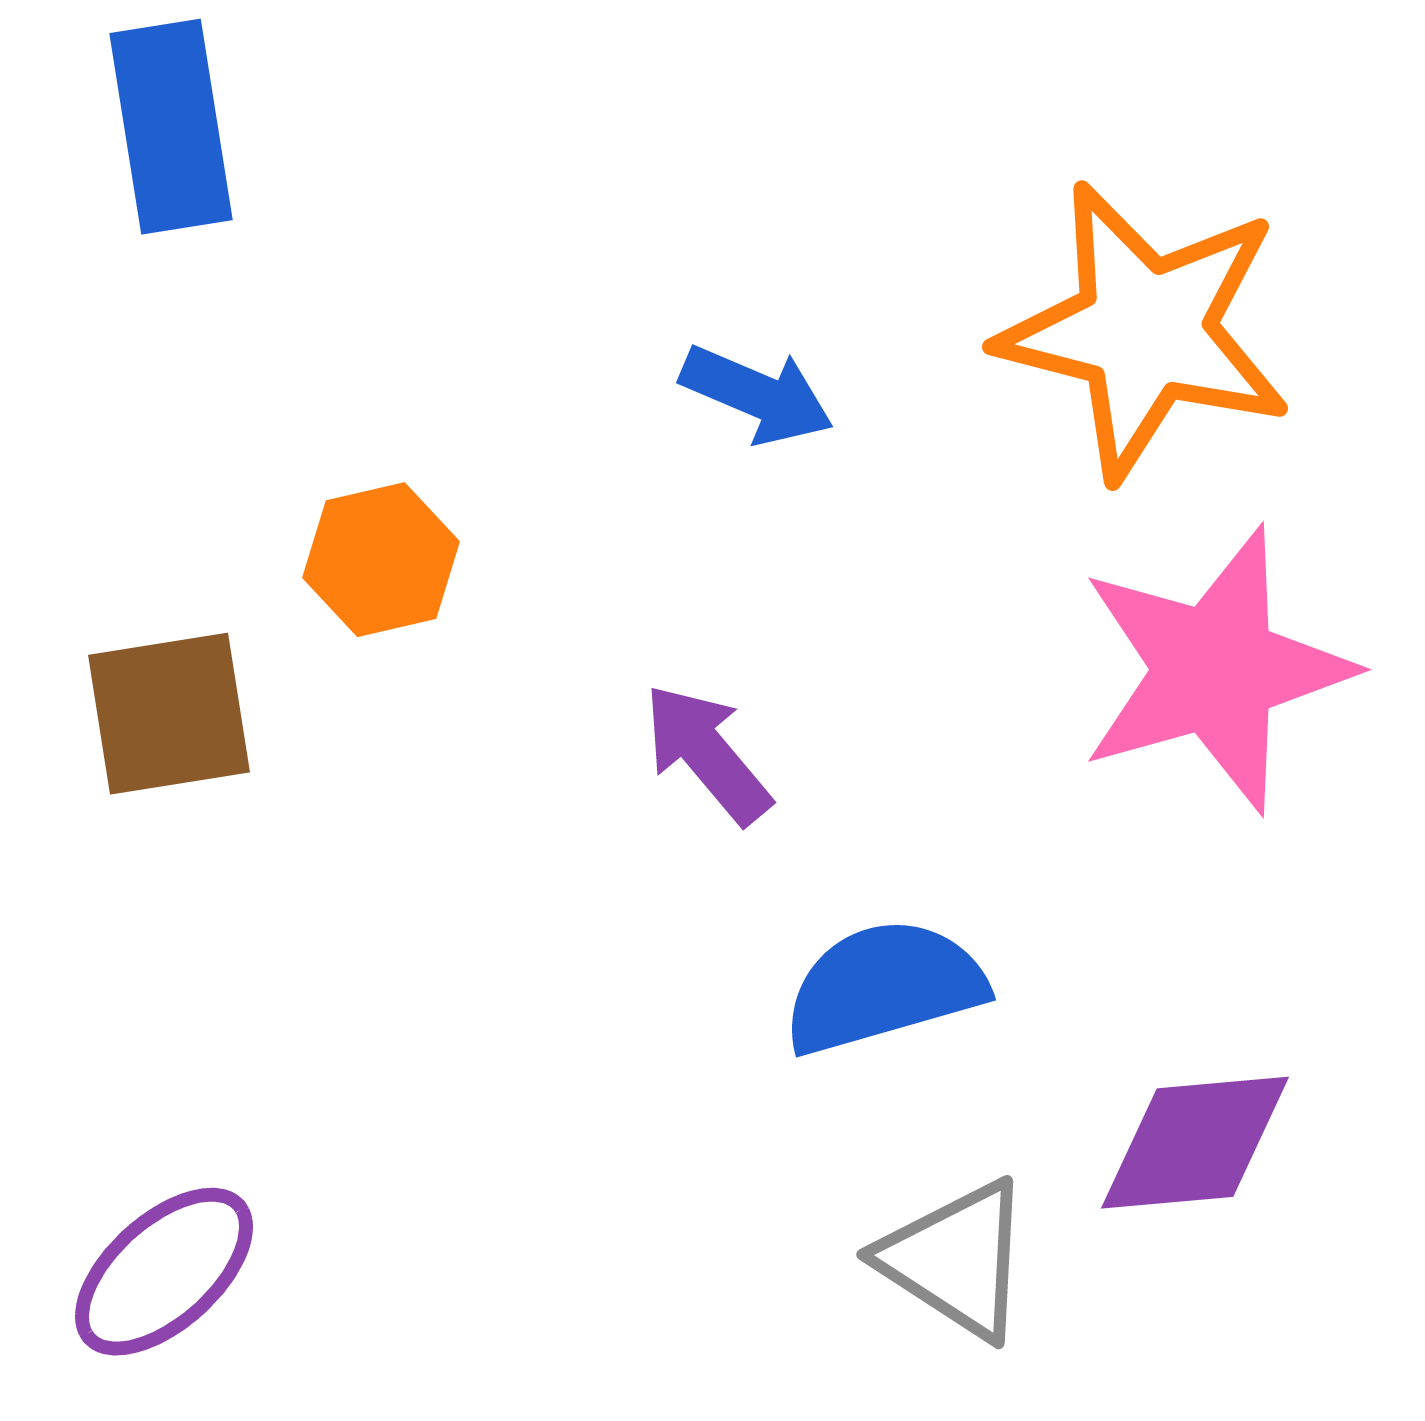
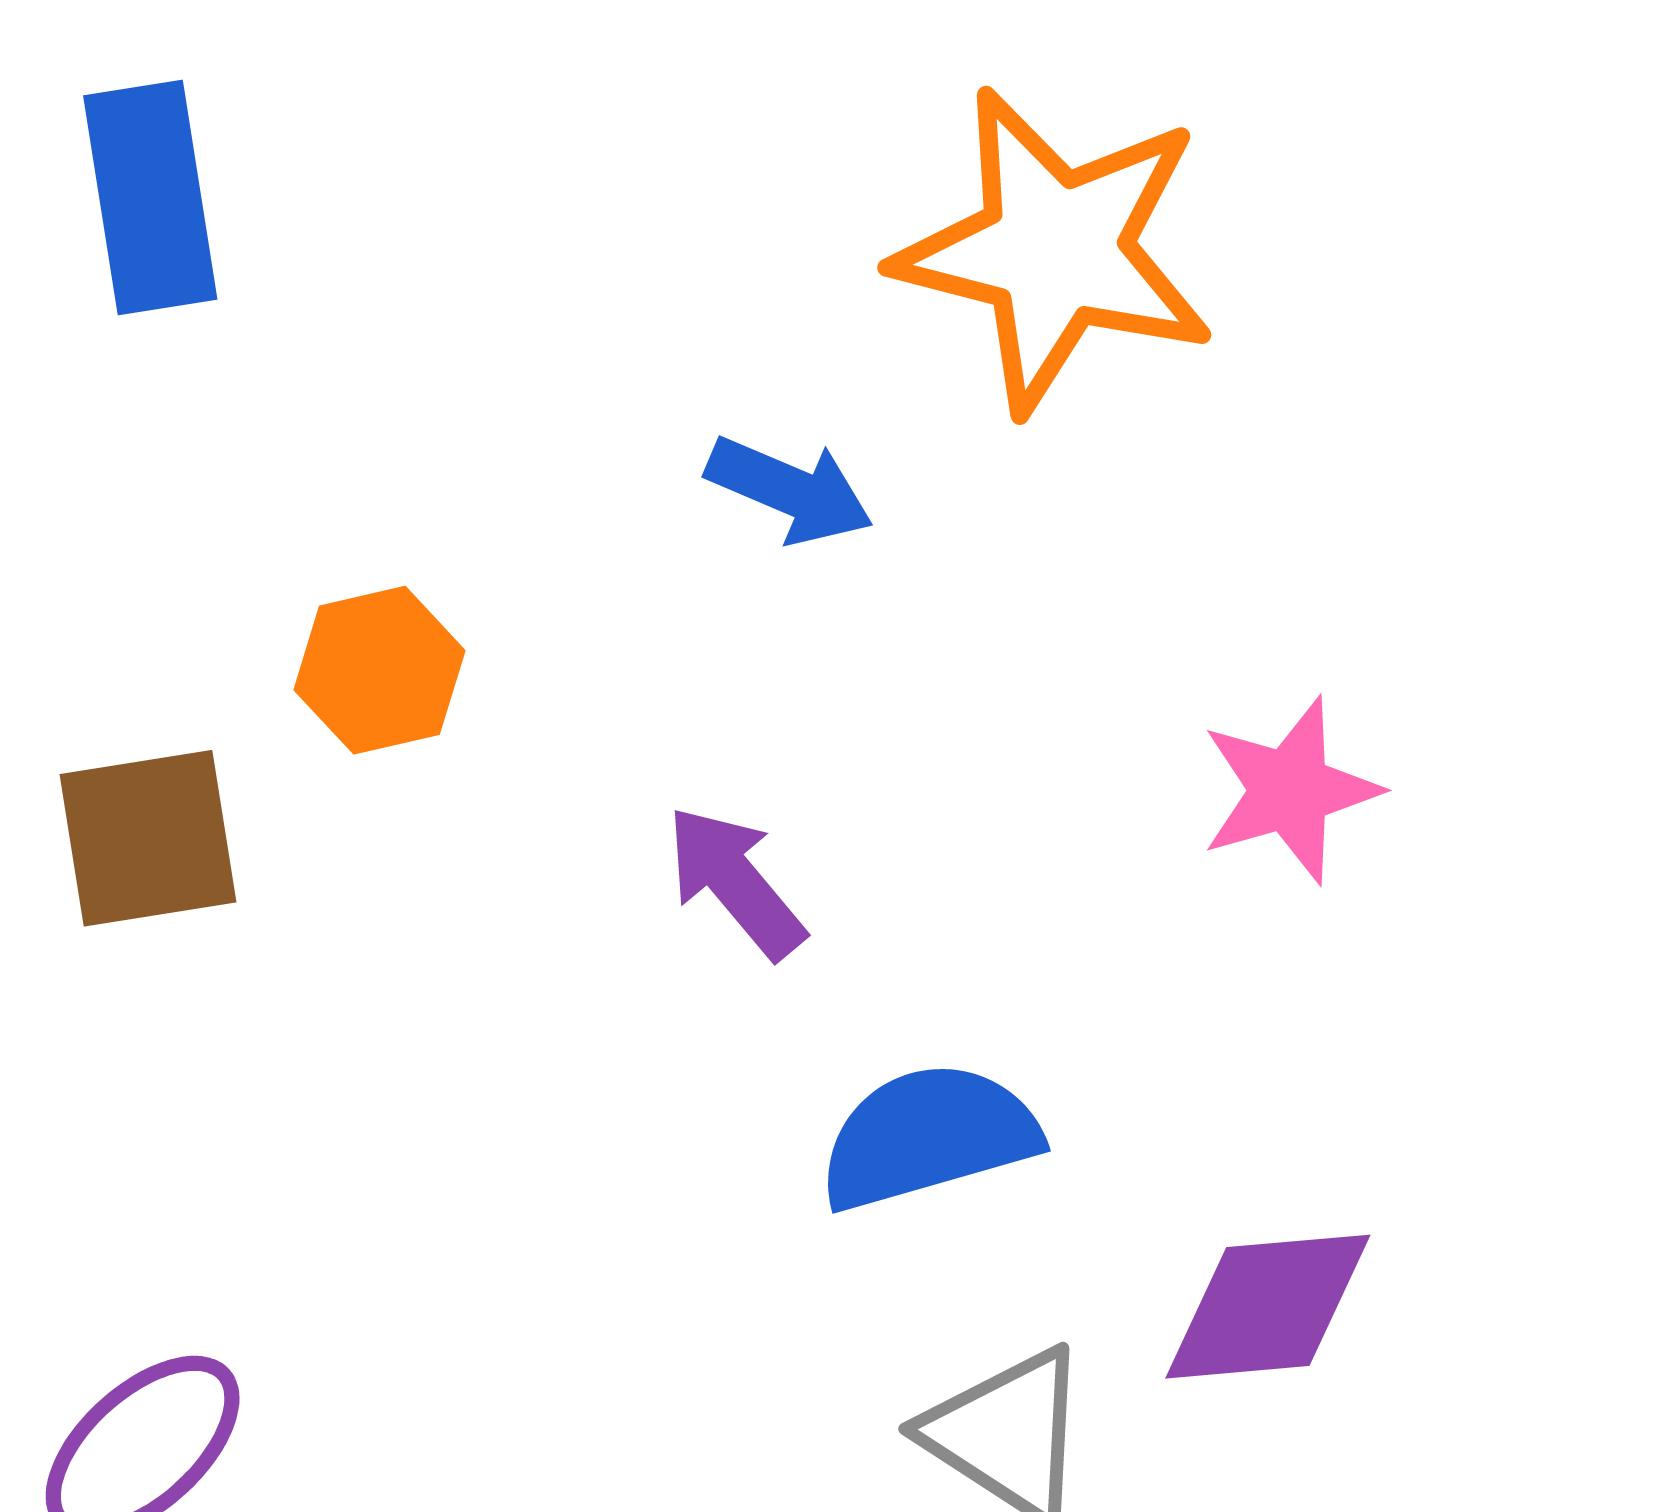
orange star: (1145, 331) -> (1055, 250), moved
pink star: (1215, 670) -> (1290, 790), size x0.6

